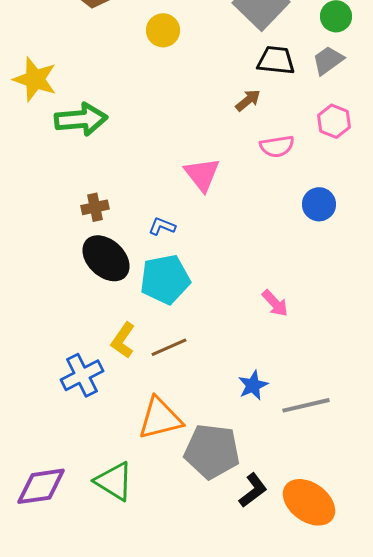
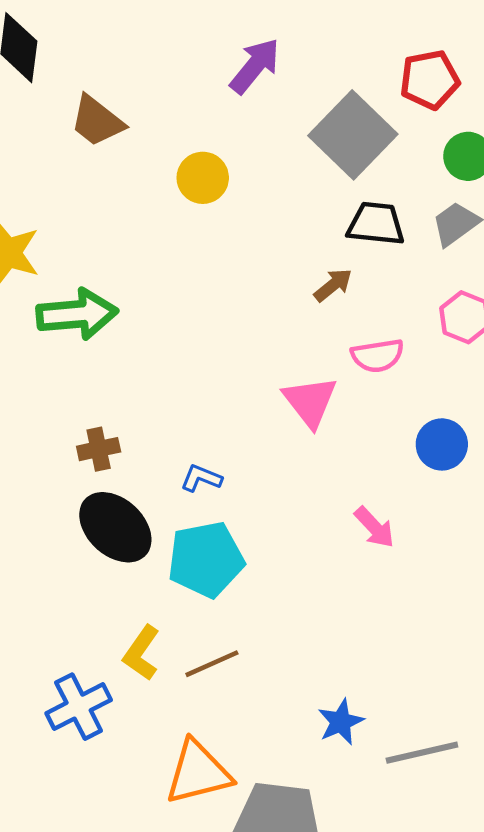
pink triangle: (202, 174) -> (310, 402), moved
pink arrow: (275, 303) -> (374, 527), moved

